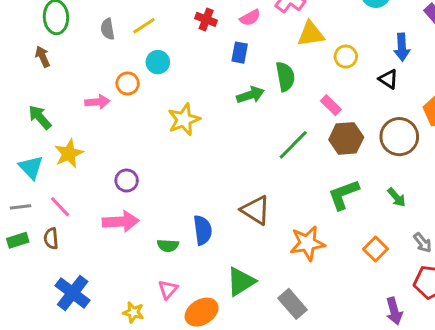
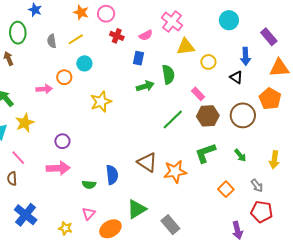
orange star: (307, 243) -> (175, 172), moved

